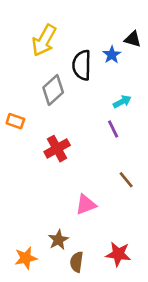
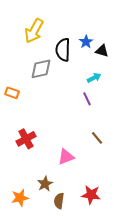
black triangle: (133, 39) -> (102, 51), moved
gray diamond: (53, 90) -> (41, 69), turned 30
red cross: (57, 149) -> (26, 139), moved

